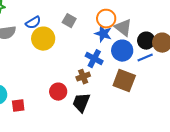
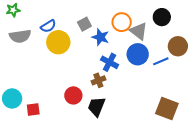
gray square: (69, 21) -> (84, 24), turned 32
blue star: (103, 34) -> (100, 37), moved
black circle: (146, 41) -> (162, 17), moved
brown square: (124, 81) -> (167, 109), moved

